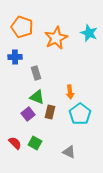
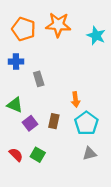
orange star: (56, 38) -> (58, 25), moved, turned 30
green triangle: (37, 97) -> (15, 105), moved
gray triangle: (69, 152) -> (90, 154), moved, turned -40

